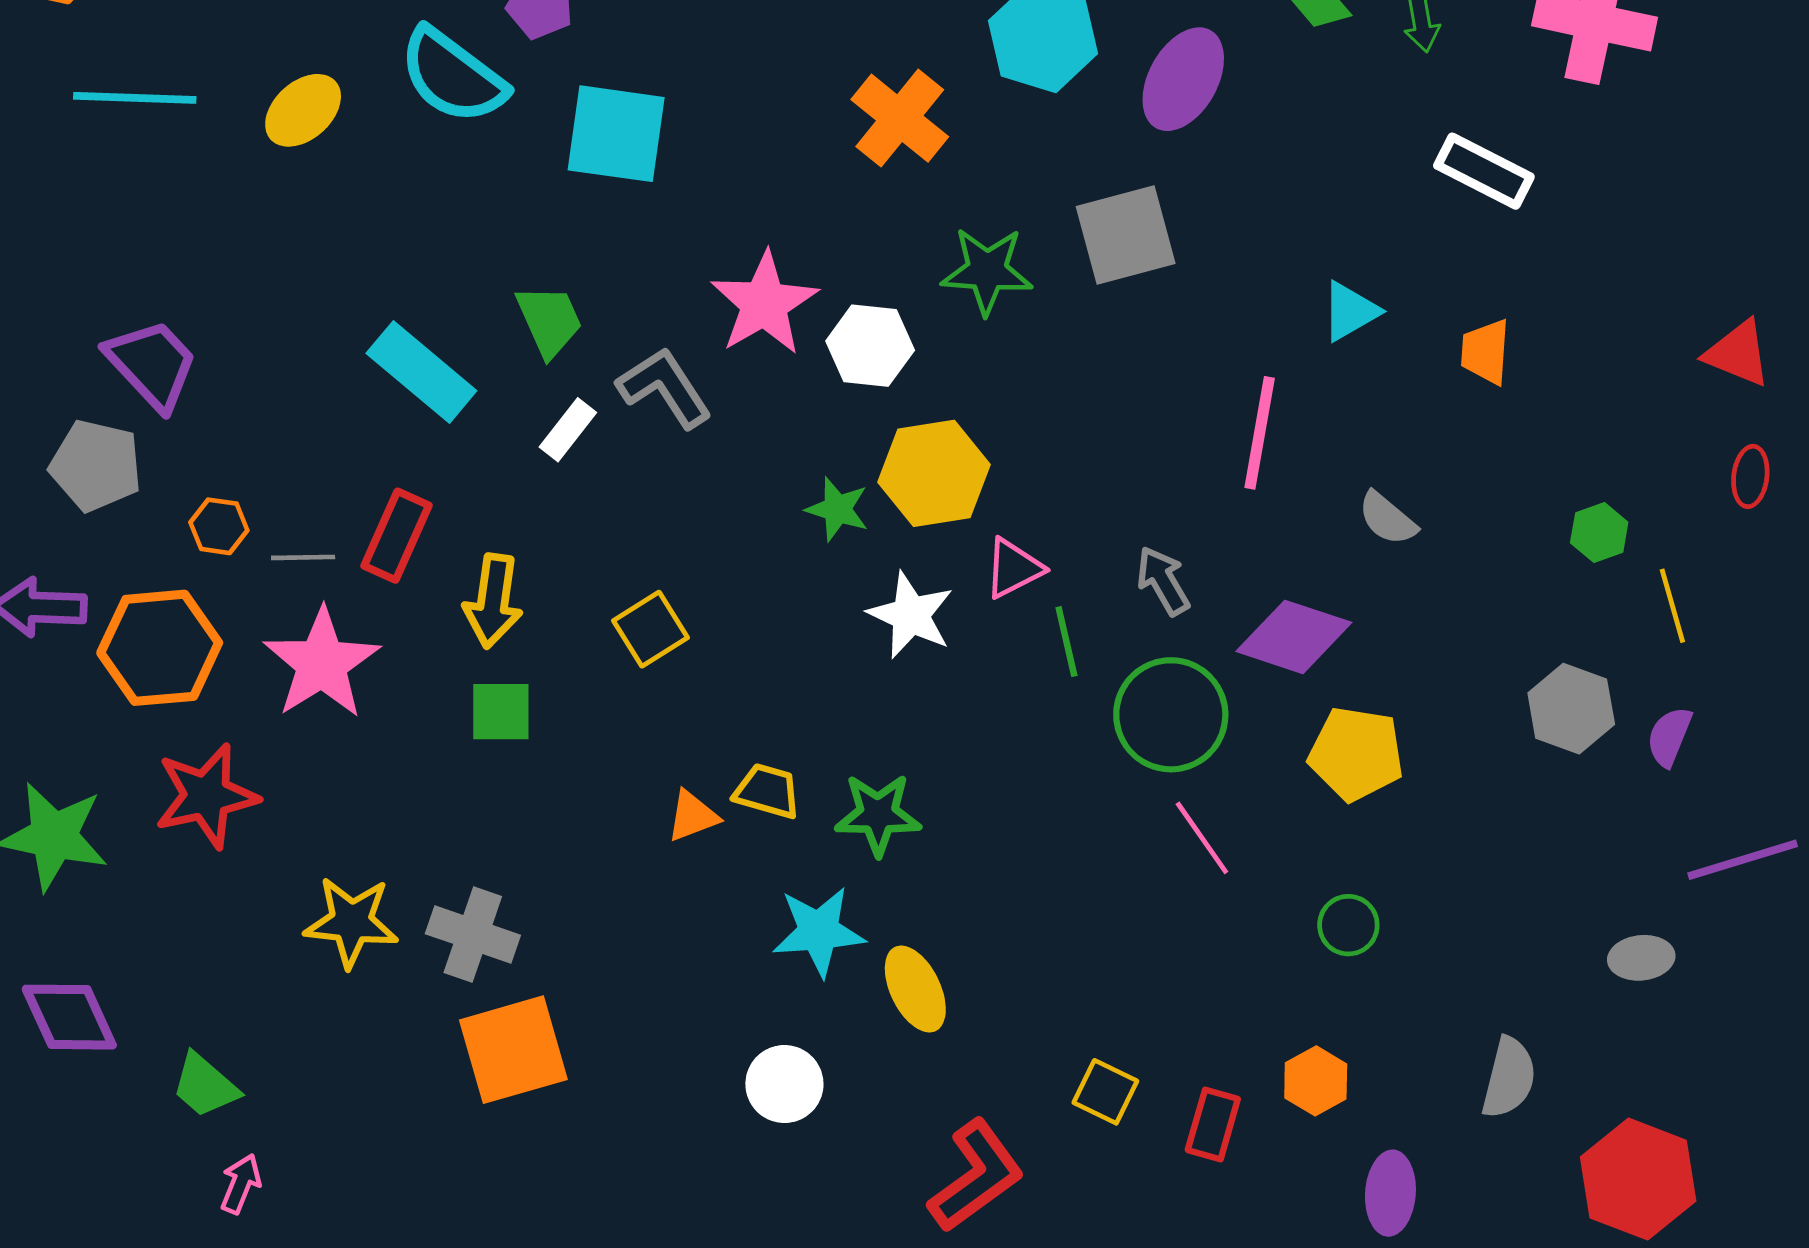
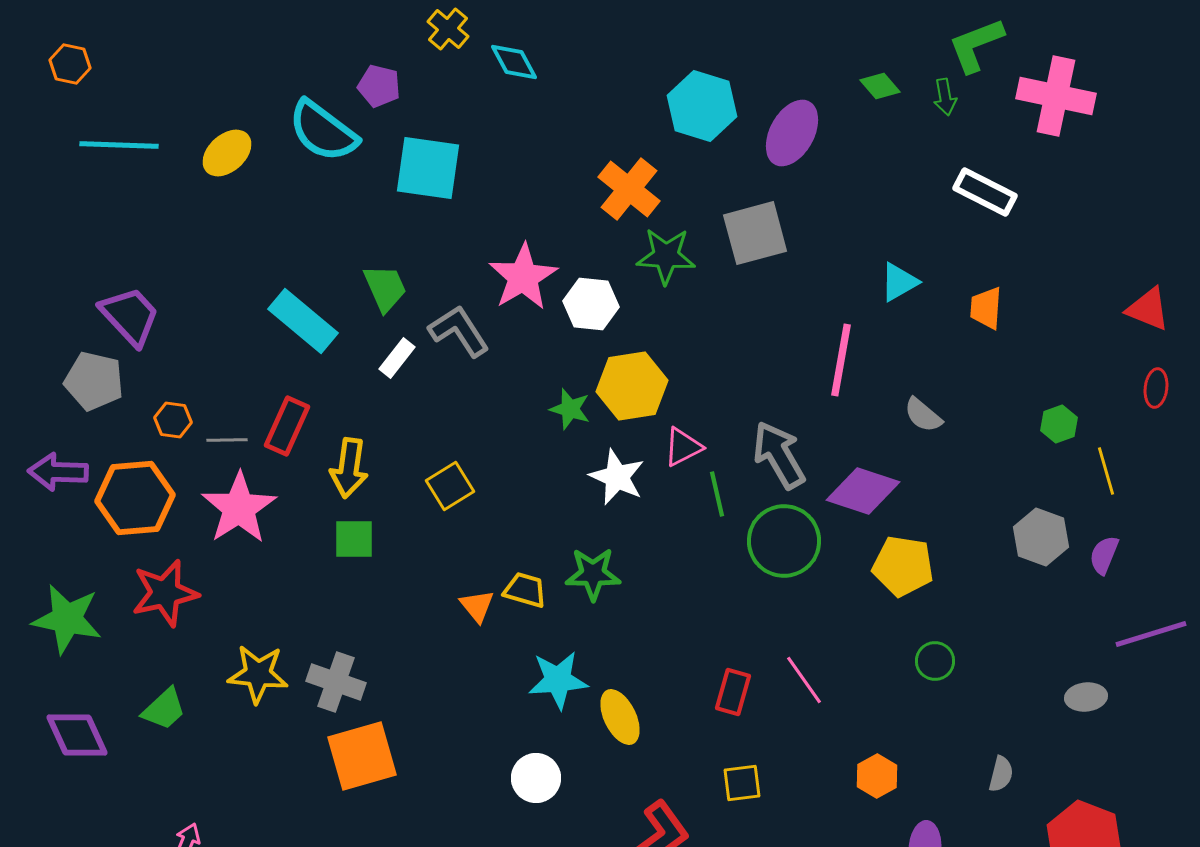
orange cross: (900, 118) -> (629, 189), moved
gray arrow: (1163, 581) -> (779, 455), size x1.5
green star: (878, 815) -> (593, 574), moved
orange triangle: (693, 816) -> (477, 606), turned -48
pink line: (1202, 838) -> (804, 680), moved
green circle: (1348, 925) -> (935, 661), moved
gray semicircle: (1509, 1078) -> (1001, 774), size x0.7
green trapezoid: (205, 1086) -> (164, 709), moved, turned -84
yellow square: (1105, 1092) -> (742, 783), turned -33
red rectangle: (1213, 1125) -> (733, 692), moved

